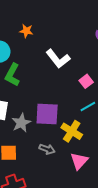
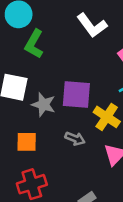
gray star: (21, 123) -> (44, 105), turned -30

